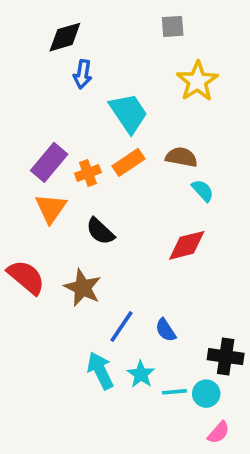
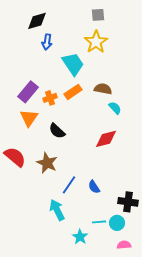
yellow star: (197, 81) -> (96, 42), moved
cyan star: (141, 374) -> (80, 237), moved
pink semicircle: (219, 432) -> (124, 245), turned -136

